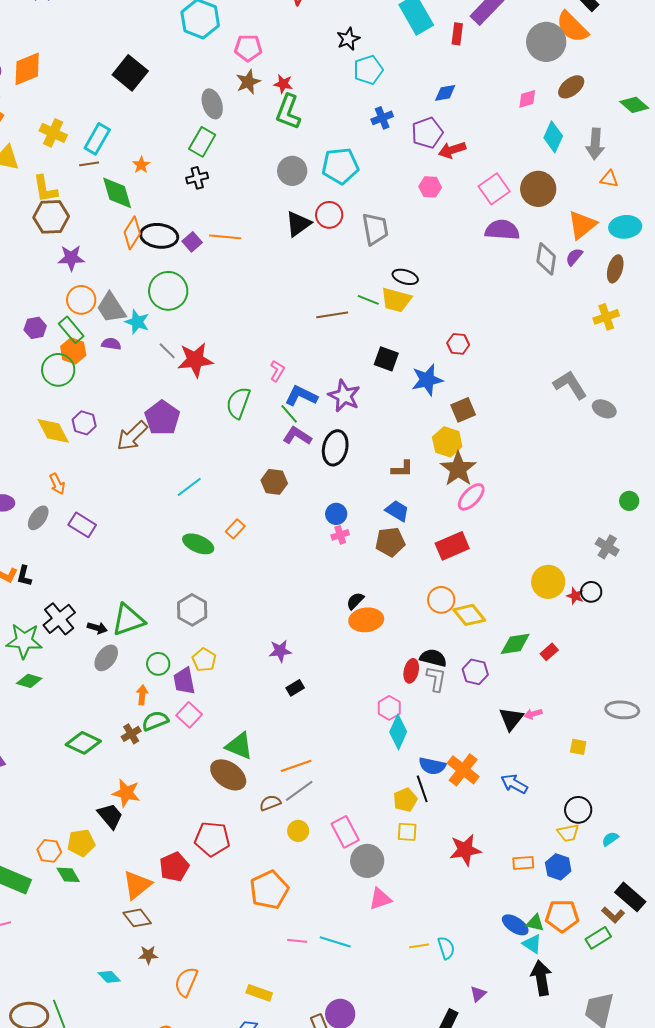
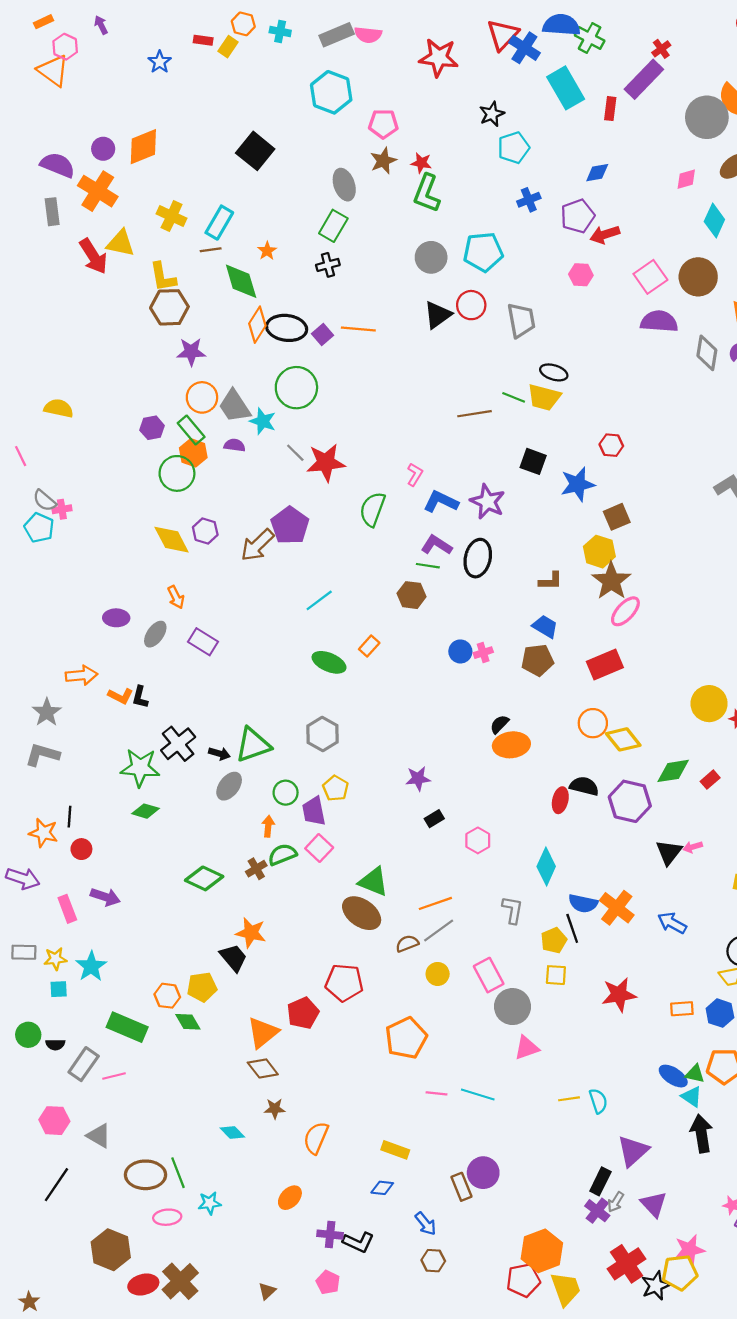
green line: (289, 414) -> (428, 566), moved, turned -40
blue circle: (336, 514) -> (460, 651), moved
purple hexagon: (475, 672) -> (630, 801), size x1.5
gray L-shape: (436, 679) -> (512, 910), moved
pink hexagon: (389, 708) -> (478, 840), moved
purple triangle: (478, 994) -> (633, 1151), size x1.8

